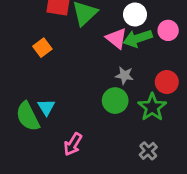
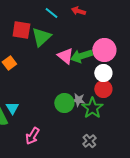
white circle: (135, 15) -> (103, 73), moved
pink circle: (168, 30) -> (104, 50), size x1.5
gray star: (124, 75) -> (78, 100), moved

